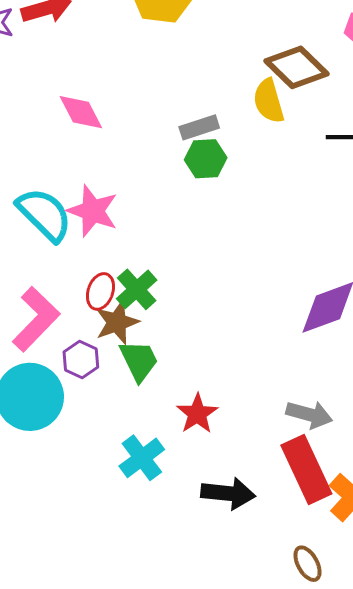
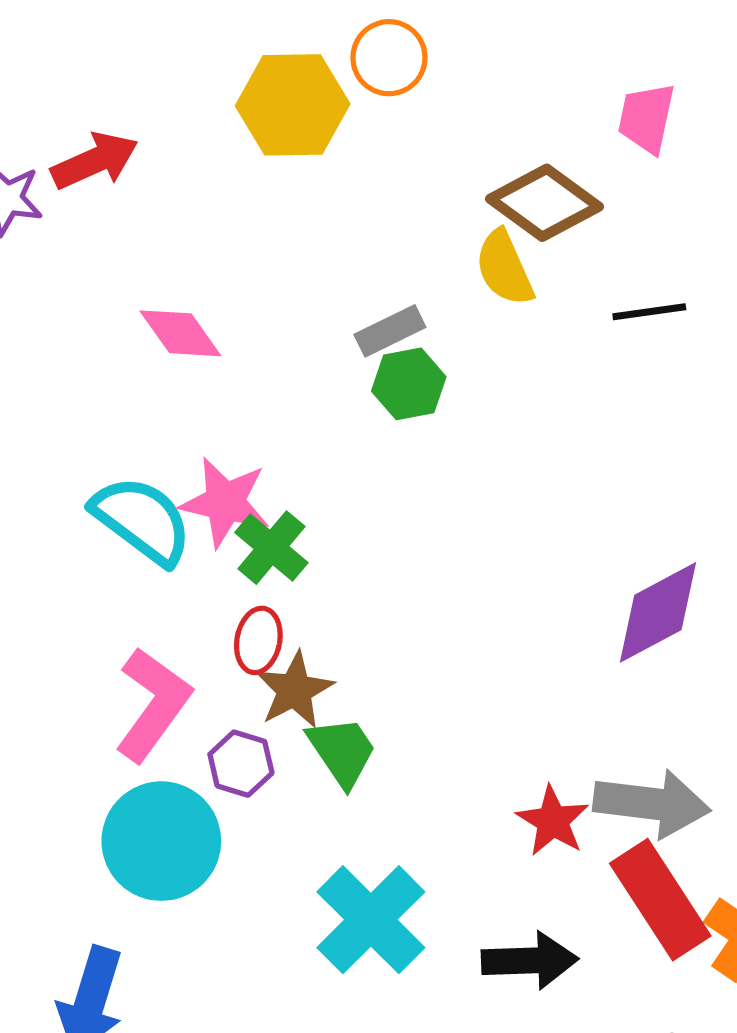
green cross: (137, 289) -> (271, 548), moved
red star: (197, 414) -> (553, 821), moved
gray arrow: (309, 415) -> (652, 803), size x1.4
cyan cross: (142, 458) -> (371, 920), size x1.4

